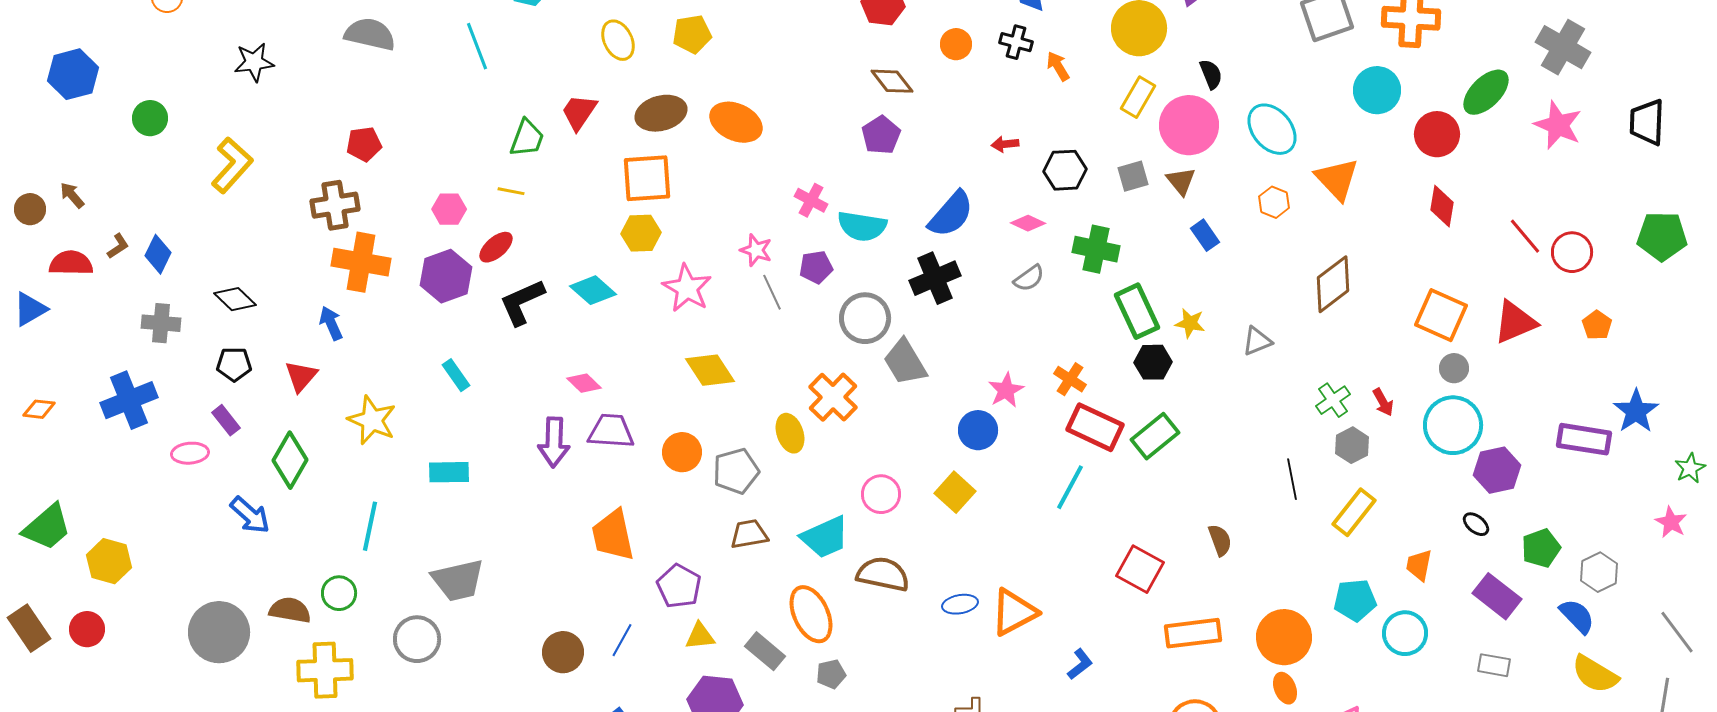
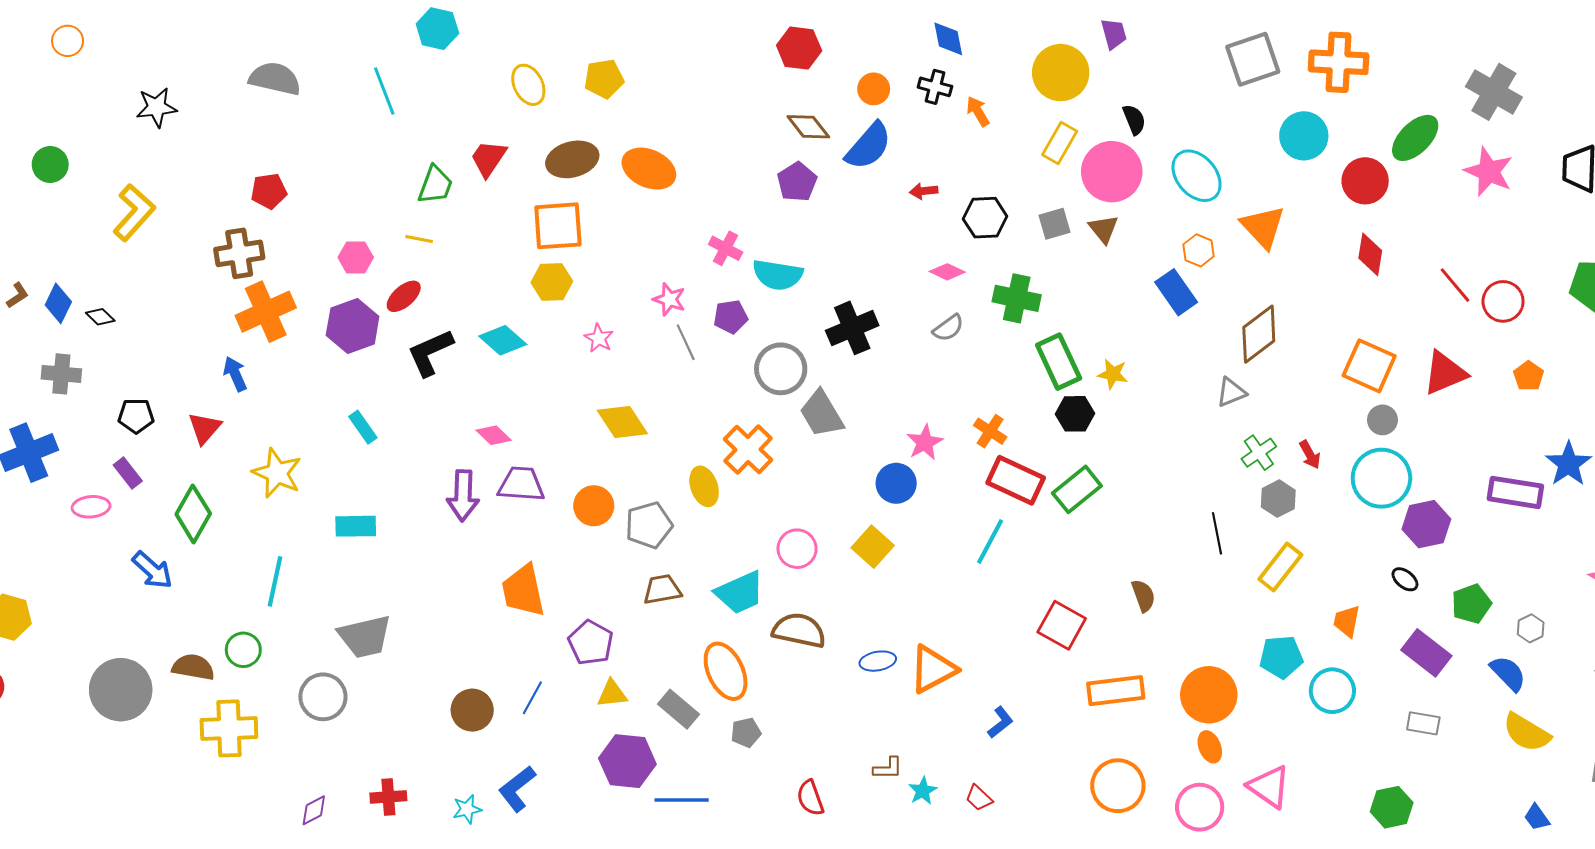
blue semicircle: (951, 214) -> (869, 146), moved
blue rectangle: (1205, 235) -> (1176, 292), moved, size x1.4
orange cross: (361, 262) -> (266, 312), turned -34
pink star: (687, 288) -> (599, 338), size x0.6
black diamond: (235, 299) -> (100, 317), moved, size x0.7
gray triangle: (1257, 341) -> (1231, 392), moved
gray hexagon: (1599, 572) -> (1531, 628), size x0.7

